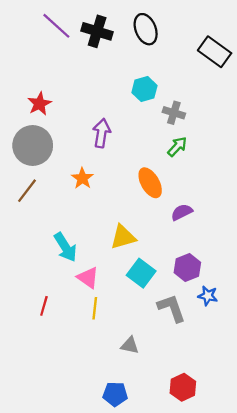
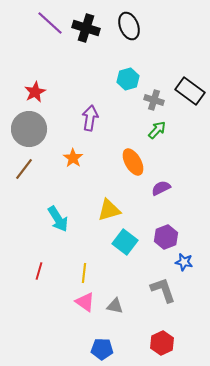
black rectangle: (215, 52) -> (190, 91), moved
pink triangle: (88, 278) -> (85, 302), moved
gray L-shape: (172, 308) -> (163, 290), moved

